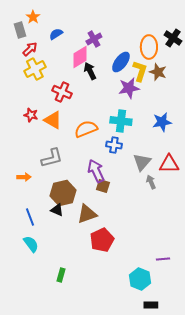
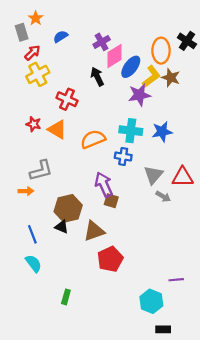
pink diamond: (80, 57) -> (115, 56), moved
yellow L-shape: (140, 71) -> (151, 77), turned 35
blue star: (162, 122) -> (162, 132), moved
gray L-shape: (52, 158) -> (41, 171), moved
gray arrow: (151, 182) -> (163, 196), turned 144

